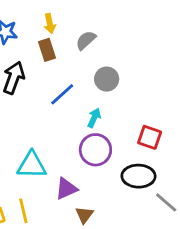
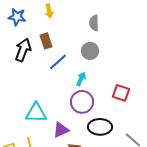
gray semicircle: (86, 40) -> (94, 23), moved, turned -49
brown rectangle: (47, 50) -> (46, 41), moved
black ellipse: (138, 176) -> (100, 127), moved

